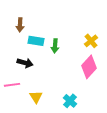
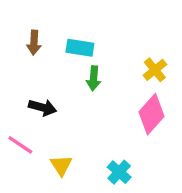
cyan rectangle: (36, 41) -> (80, 48), moved
pink line: (12, 85) -> (20, 145), turned 42

